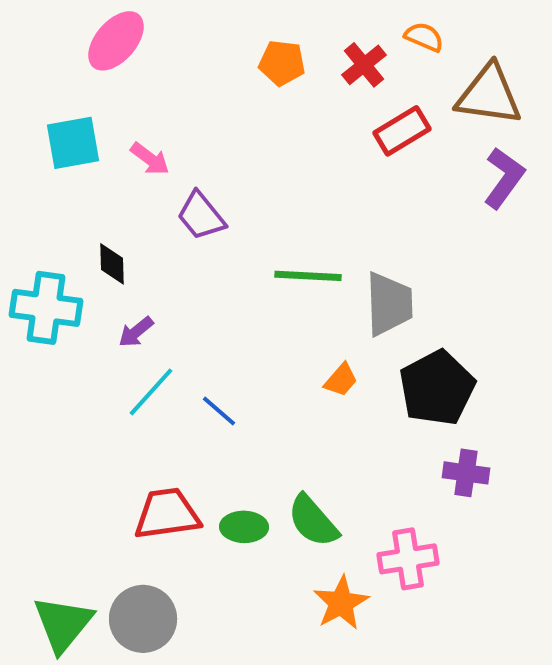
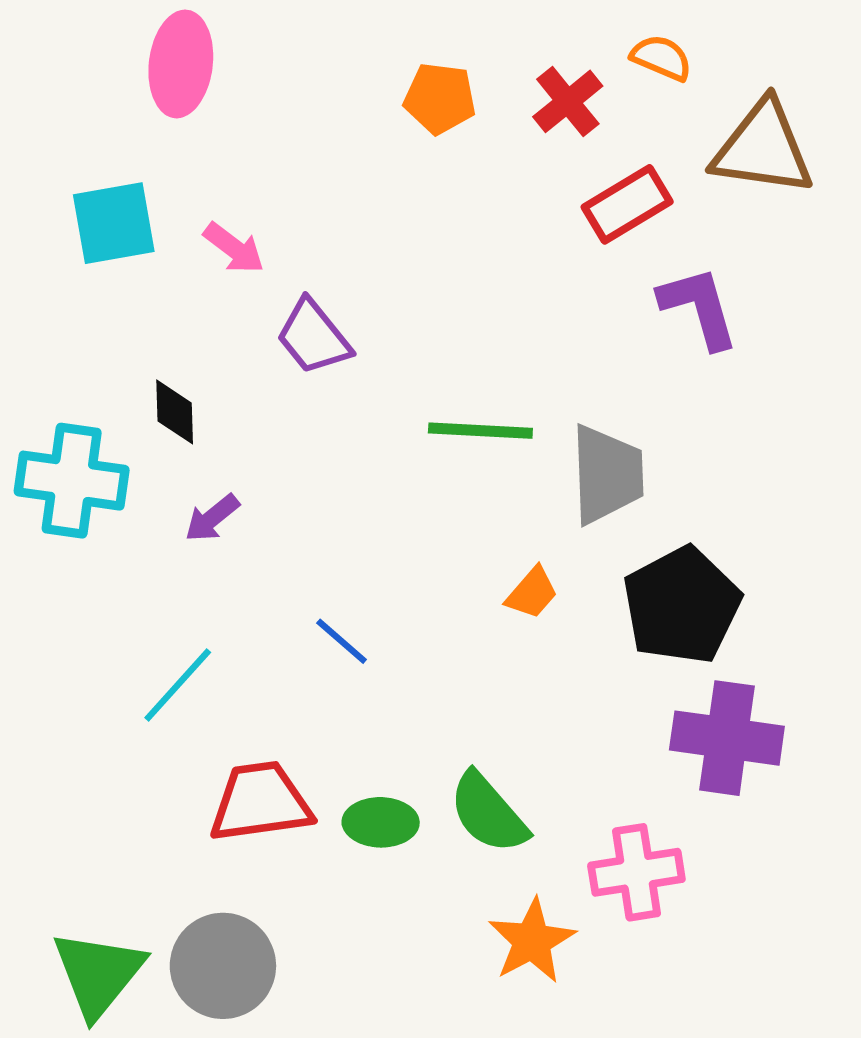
pink ellipse: (116, 41) -> (181, 64), turned -34
purple L-shape: (504, 178) -> (699, 307), moved, turned -52
cyan line: (151, 392) -> (178, 685), moved
purple cross: (466, 473) -> (727, 738), size x1.5

